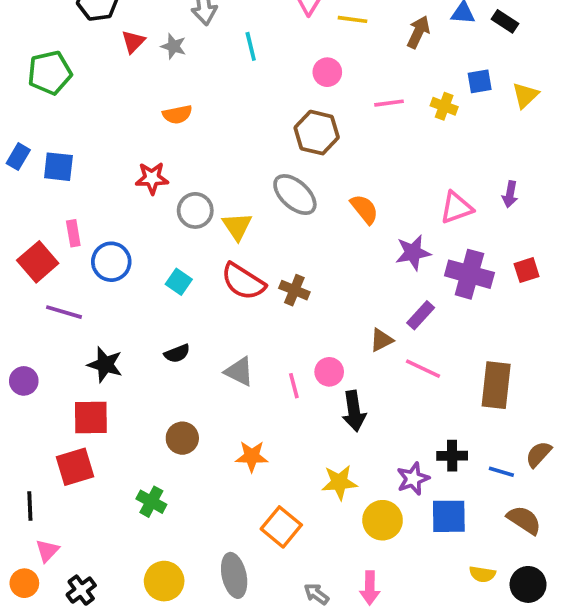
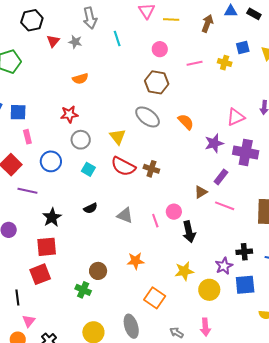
gray circle: (195, 210) -> (81, 140), moved
pink rectangle: (73, 233) -> (27, 137), moved
black star: (105, 365) -> (52, 217), turned 30
brown circle: (182, 438) -> (98, 271), moved

